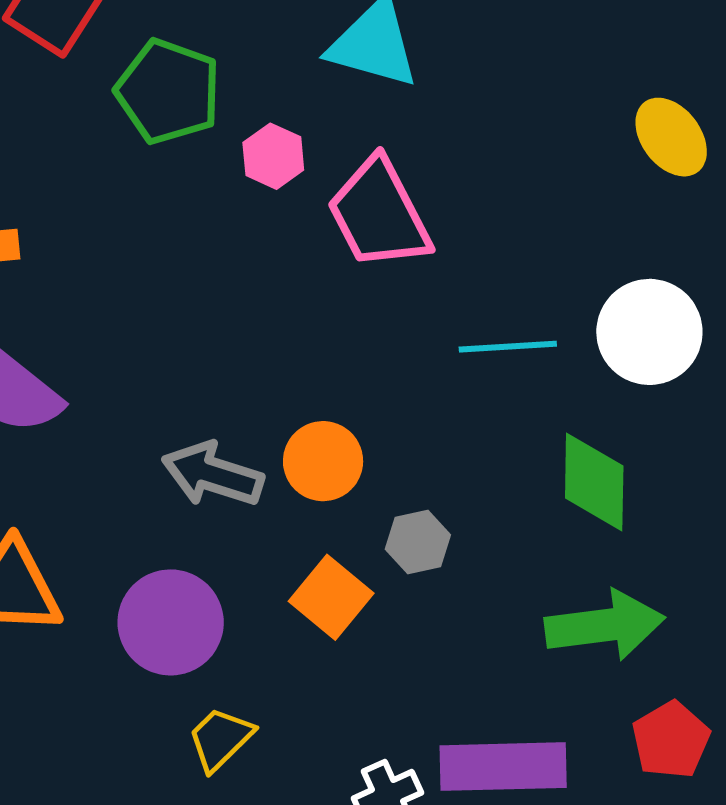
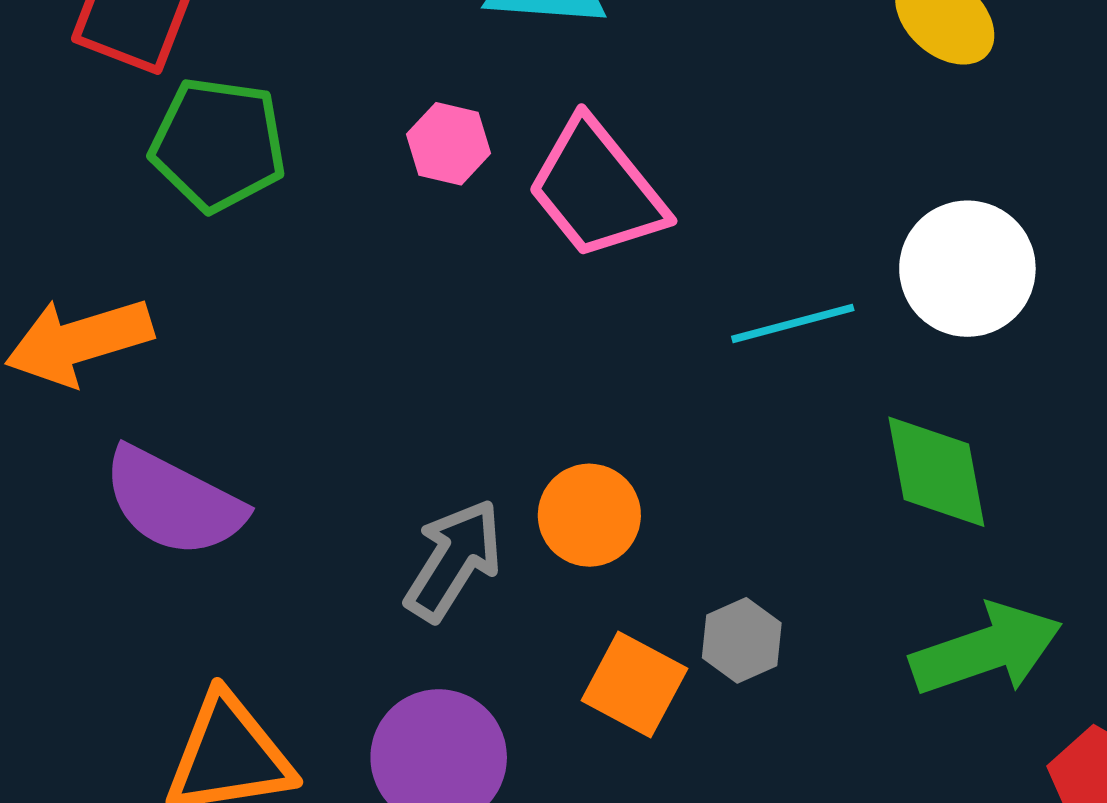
green pentagon: (168, 92) -> (218, 144), moved
gray arrow: (213, 474) -> (454, 560), turned 116
gray hexagon: (418, 542) -> (742, 640), moved

